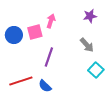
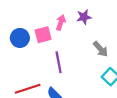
purple star: (90, 16) -> (84, 17), moved
purple line: (49, 57) -> (59, 62), turned -30

